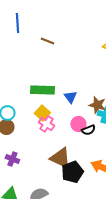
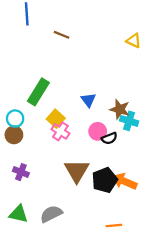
green rectangle: (42, 90) -> (38, 92), moved, turned -60
brown triangle: (60, 158) -> (77, 171), turned 35
black pentagon: (72, 172) -> (105, 180), moved

